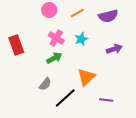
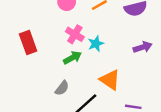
cyan star: (81, 39) -> (96, 44), moved
orange triangle: (86, 77) -> (110, 80), turned -42

